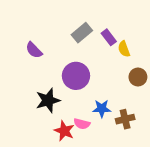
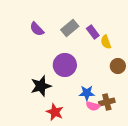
purple semicircle: (34, 50) -> (37, 29), moved
pink semicircle: (82, 124) -> (93, 106), moved

